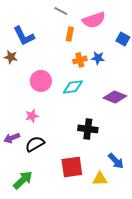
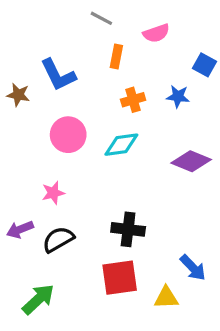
pink semicircle: (94, 20) -> (156, 33), size x0.7
blue L-shape: (24, 36) -> (58, 75), moved
blue star: (98, 58) -> (178, 96), moved
black cross: (88, 129) -> (128, 229), moved

